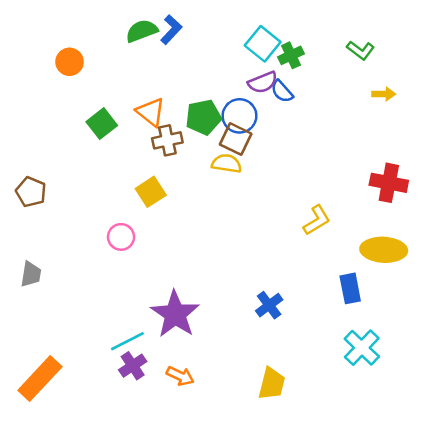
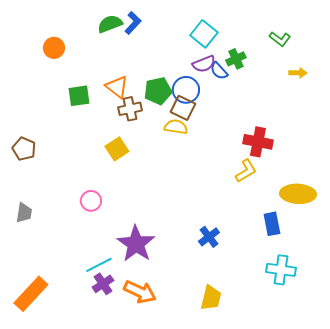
green cross: (291, 55) -> (236, 59), moved
green square: (102, 124) -> (79, 96), turned 30
red cross: (389, 183) -> (258, 142), moved
pink circle: (121, 237) -> (91, 201), moved
cyan cross: (362, 348) -> (281, 270), turned -36
orange arrow: (180, 376) -> (140, 292), size x1.5

